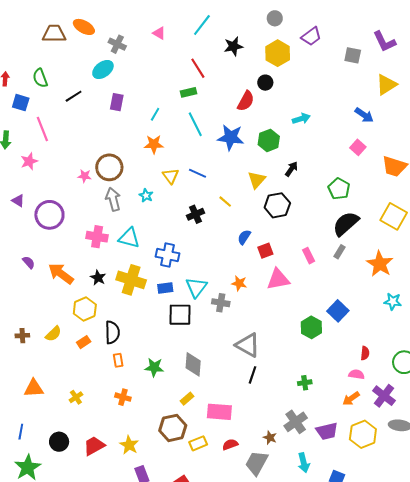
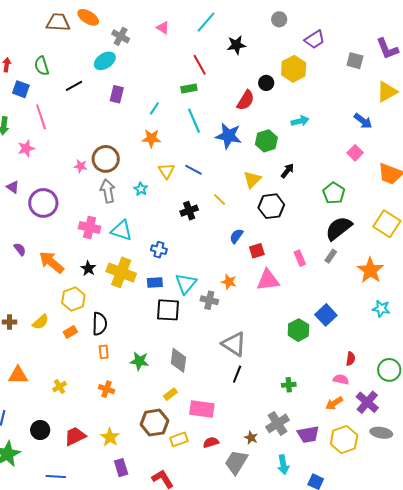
yellow hexagon: (278, 53) -> (294, 69), moved
blue cross: (168, 255) -> (159, 250), size x0.7

